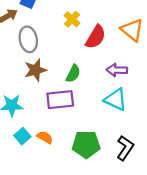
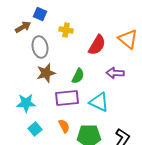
yellow cross: (72, 19) -> (66, 30), moved, turned -32
cyan triangle: (116, 100) -> (99, 102), moved
orange semicircle: (45, 137) -> (64, 126), moved, turned 32

